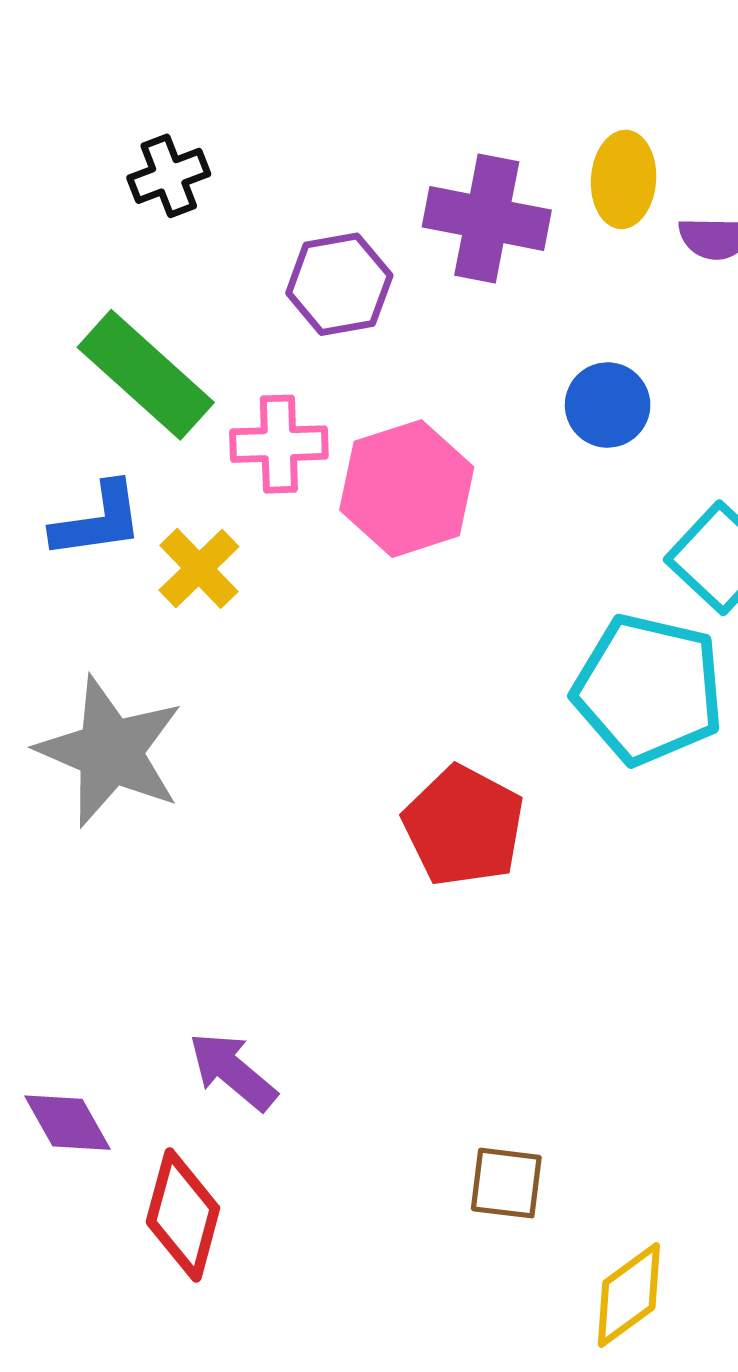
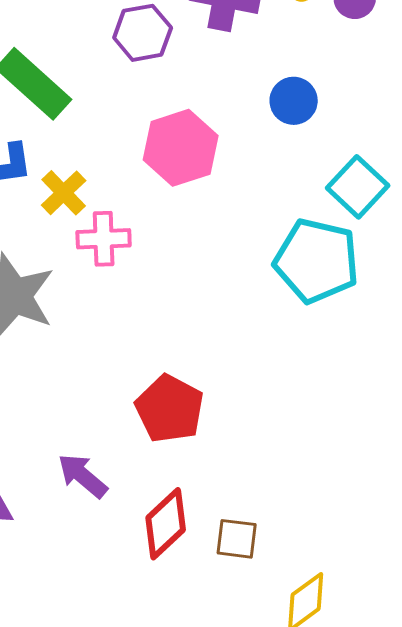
pink cross: (279, 444) -> (104, 239), moved
red pentagon: (464, 826) -> (170, 409), moved
red diamond: (183, 1215) -> (166, 524), moved, turned 32

